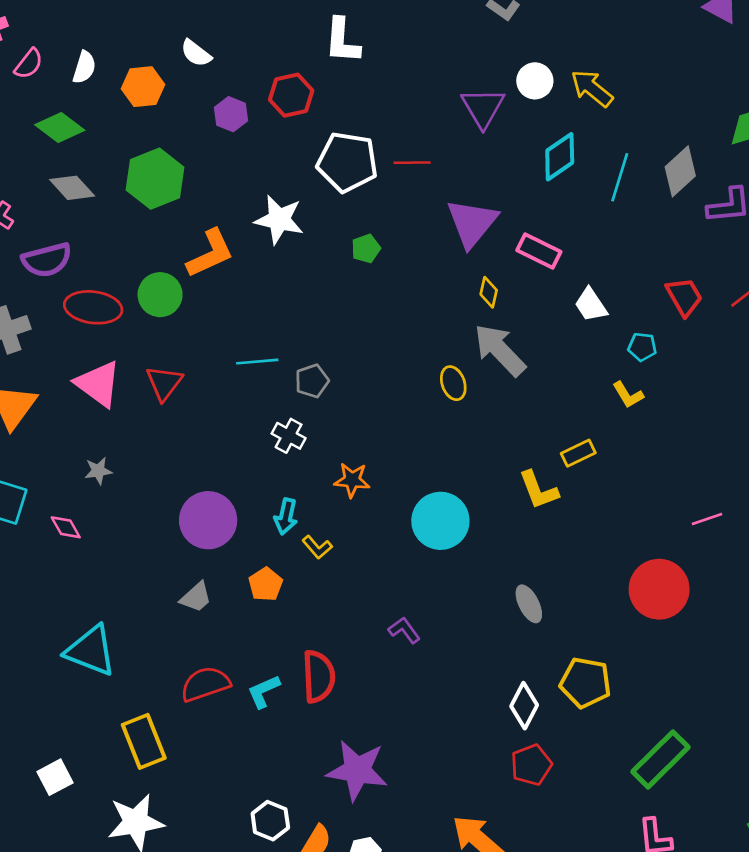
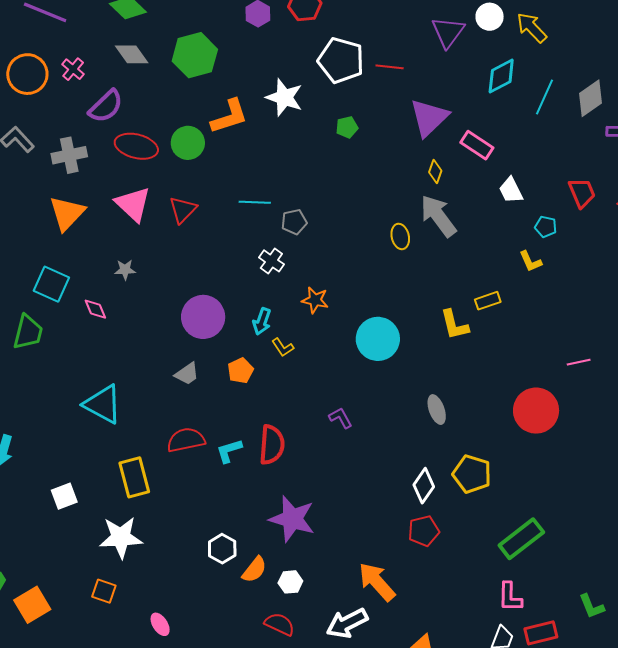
purple semicircle: (47, 260) -> (106, 106), turned -36

